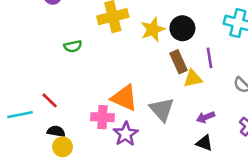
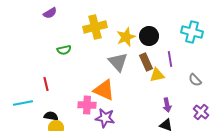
red line: (50, 100) -> (46, 84), moved, turned 32
gray triangle: (162, 109) -> (118, 62), moved
purple arrow: (206, 117) -> (167, 105), turned -80
purple star: (126, 134) -> (105, 118), turned -30

